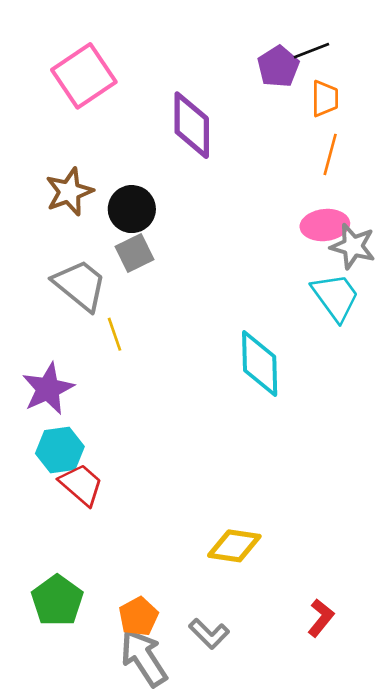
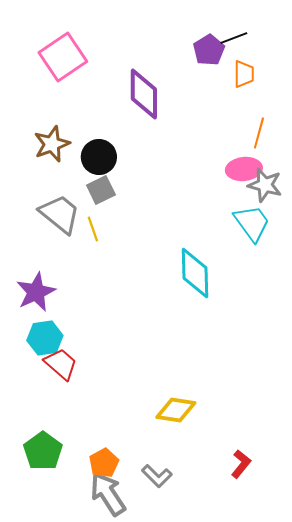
orange line: (330, 154) -> (259, 133), moved
yellow line: (114, 334) -> (93, 229), moved

